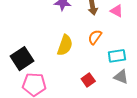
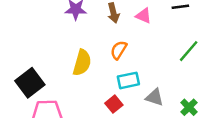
cyan rectangle: (117, 56) -> (128, 80), moved

